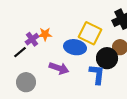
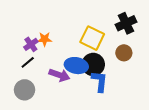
blue ellipse: (75, 47) -> (76, 66), moved
black line: (20, 52) -> (28, 62), moved
black circle: (107, 58) -> (93, 64), moved

